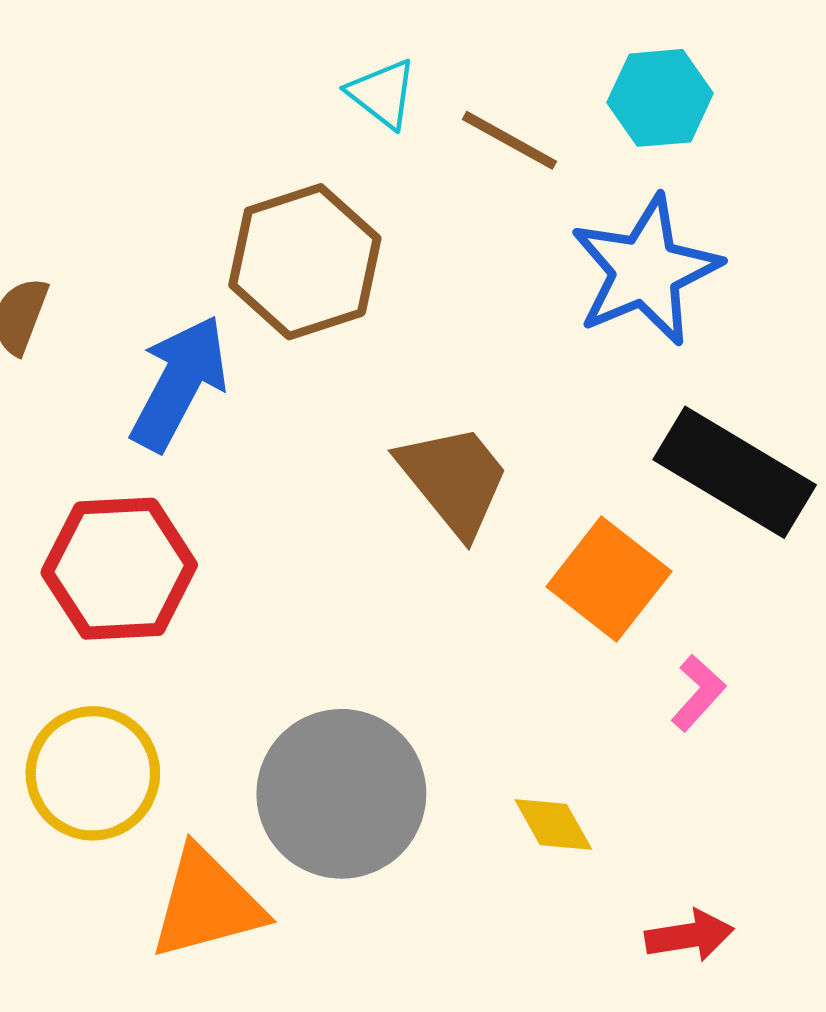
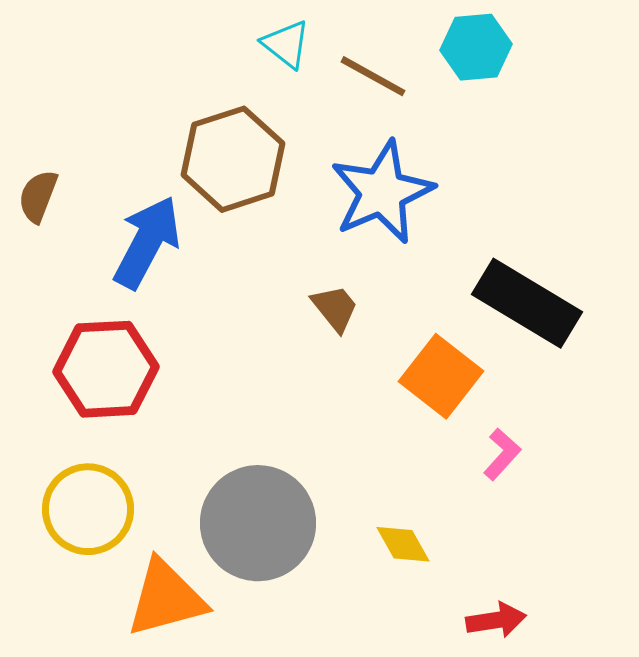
blue star: (645, 270) -> (382, 192), moved
brown trapezoid: (454, 480) -> (335, 308), size x0.6

